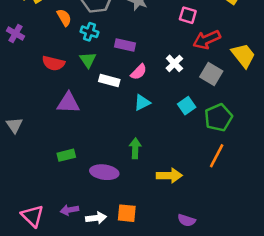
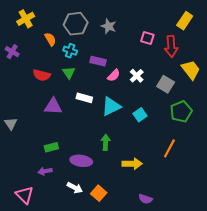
red arrow: (207, 40) -> (171, 46), moved, turned -70
pink semicircle: (139, 72) -> (114, 75), moved
white rectangle: (109, 80) -> (84, 98), moved
cyan triangle: (142, 103) -> (111, 106), size x1.5
cyan square: (187, 106) -> (140, 115), moved
green pentagon: (218, 118) -> (181, 112), moved
purple arrow: (69, 210) -> (45, 171), moved
orange square: (127, 213) -> (99, 193), turned 35
white arrow: (96, 218) -> (75, 188), moved, turned 35

